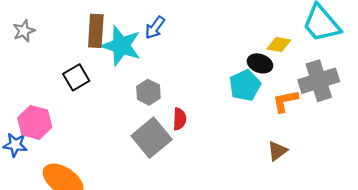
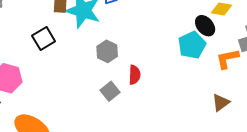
black ellipse: (260, 63) -> (205, 26), turned 30
gray square: (152, 138) -> (110, 91), size x0.6

